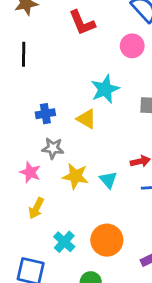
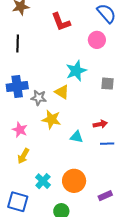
blue cross: (45, 114) -> (17, 87), moved, size x1.5
gray star: (53, 148) -> (39, 98), moved
yellow star: (75, 176) -> (51, 119), moved
cyan triangle: (108, 180) -> (76, 137), turned -40

